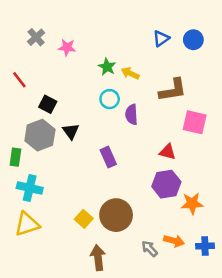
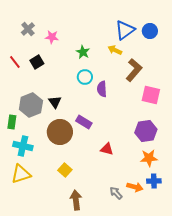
blue triangle: (161, 38) -> (125, 30), size x1.5
yellow arrow: (130, 73) -> (115, 50), moved
brown L-shape: (173, 90) -> (134, 70), turned -40
black square: (48, 104) -> (37, 62), moved, turned 32
red triangle: (168, 152) -> (107, 149), moved
purple rectangle: (108, 157) -> (84, 122), turned -35
purple hexagon: (166, 184) -> (146, 131), moved
brown circle: (116, 215) -> (60, 132), moved
blue cross: (205, 246) -> (154, 181), moved

